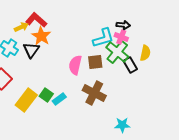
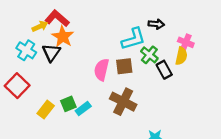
pink cross: (121, 37) -> (186, 42), moved
green cross: (117, 52) -> (149, 55), size x0.7
green square: (46, 95) -> (68, 104), turned 32
yellow rectangle: (26, 100) -> (46, 110), size x0.7

